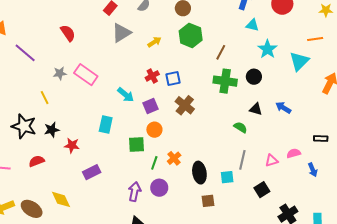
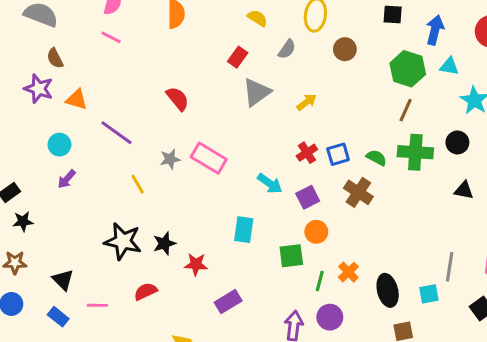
green hexagon: (191, 35) -> (408, 69), moved
yellow line: (45, 98) -> (138, 184), moved
green semicircle: (240, 127) -> (376, 158), moved

